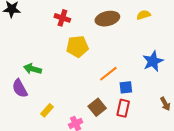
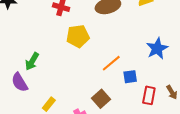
green arrow: (33, 69) -> (32, 61), turned -72
red rectangle: (123, 108) -> (149, 95), moved

